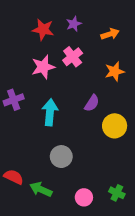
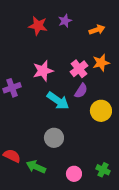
pink cross: (73, 57) -> (79, 69), moved
pink star: (43, 67) -> (43, 71), moved
cyan arrow: (50, 112) -> (58, 101), moved, turned 120

